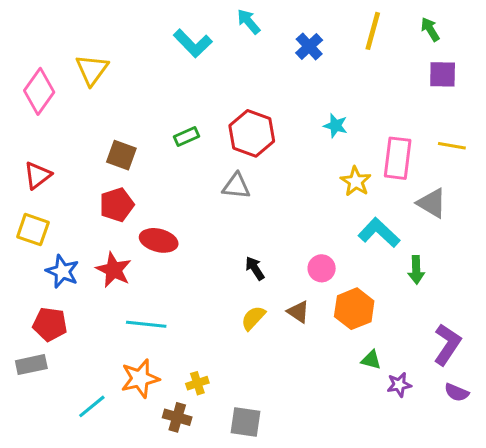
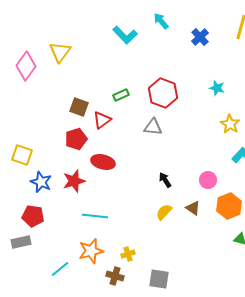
red triangle: (38, 175) -> (102, 120), moved
red star: (114, 270) -> (74, 181), turned 30

